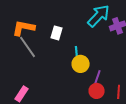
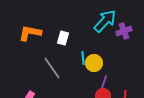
gray line: (28, 47) -> (52, 68), moved
yellow circle: (81, 64) -> (94, 63), moved

